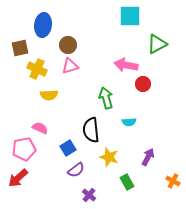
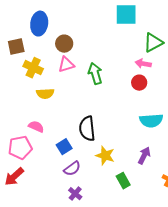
pink arrow: (126, 65) -> (143, 64), moved, size x0.7
green arrow: (106, 98) -> (95, 74), moved
cyan semicircle: (129, 122) -> (151, 121), moved, size x1.6
purple cross: (89, 195) -> (75, 194), moved

